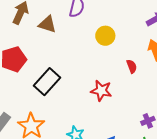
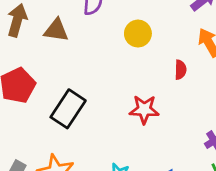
red semicircle: (132, 66) -> (180, 70), turned 32

